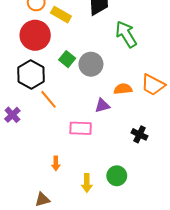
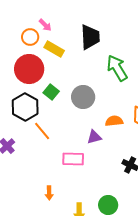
green square: (67, 59) -> (51, 92), moved

